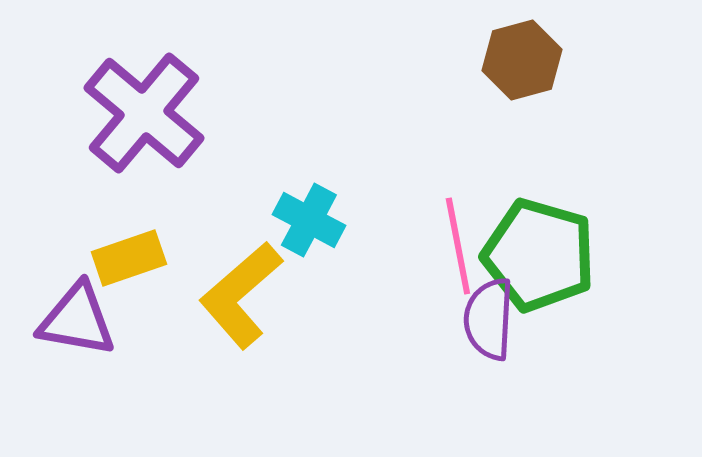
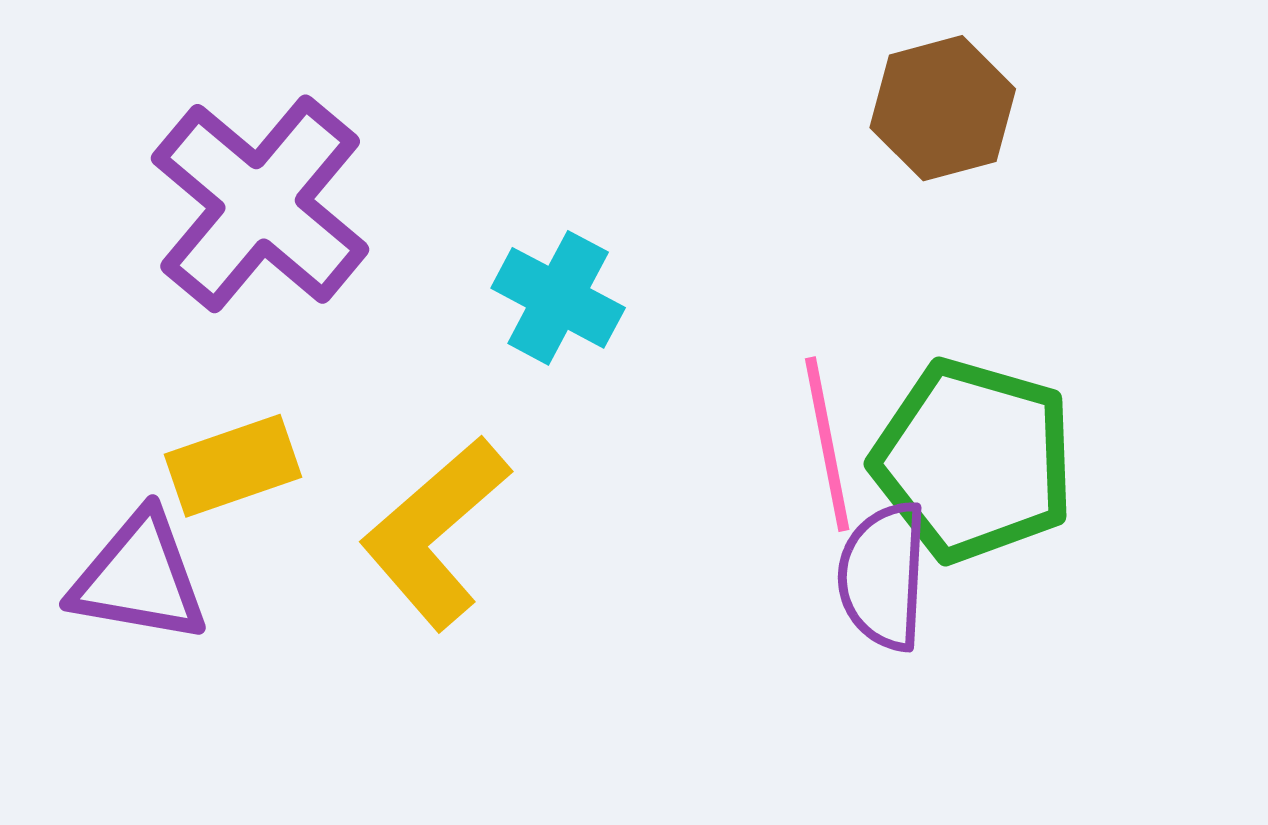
cyan cross: (309, 220) -> (558, 298), moved

